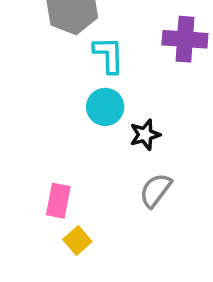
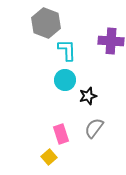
pink rectangle: (58, 201) -> (61, 134), moved, turned -30

